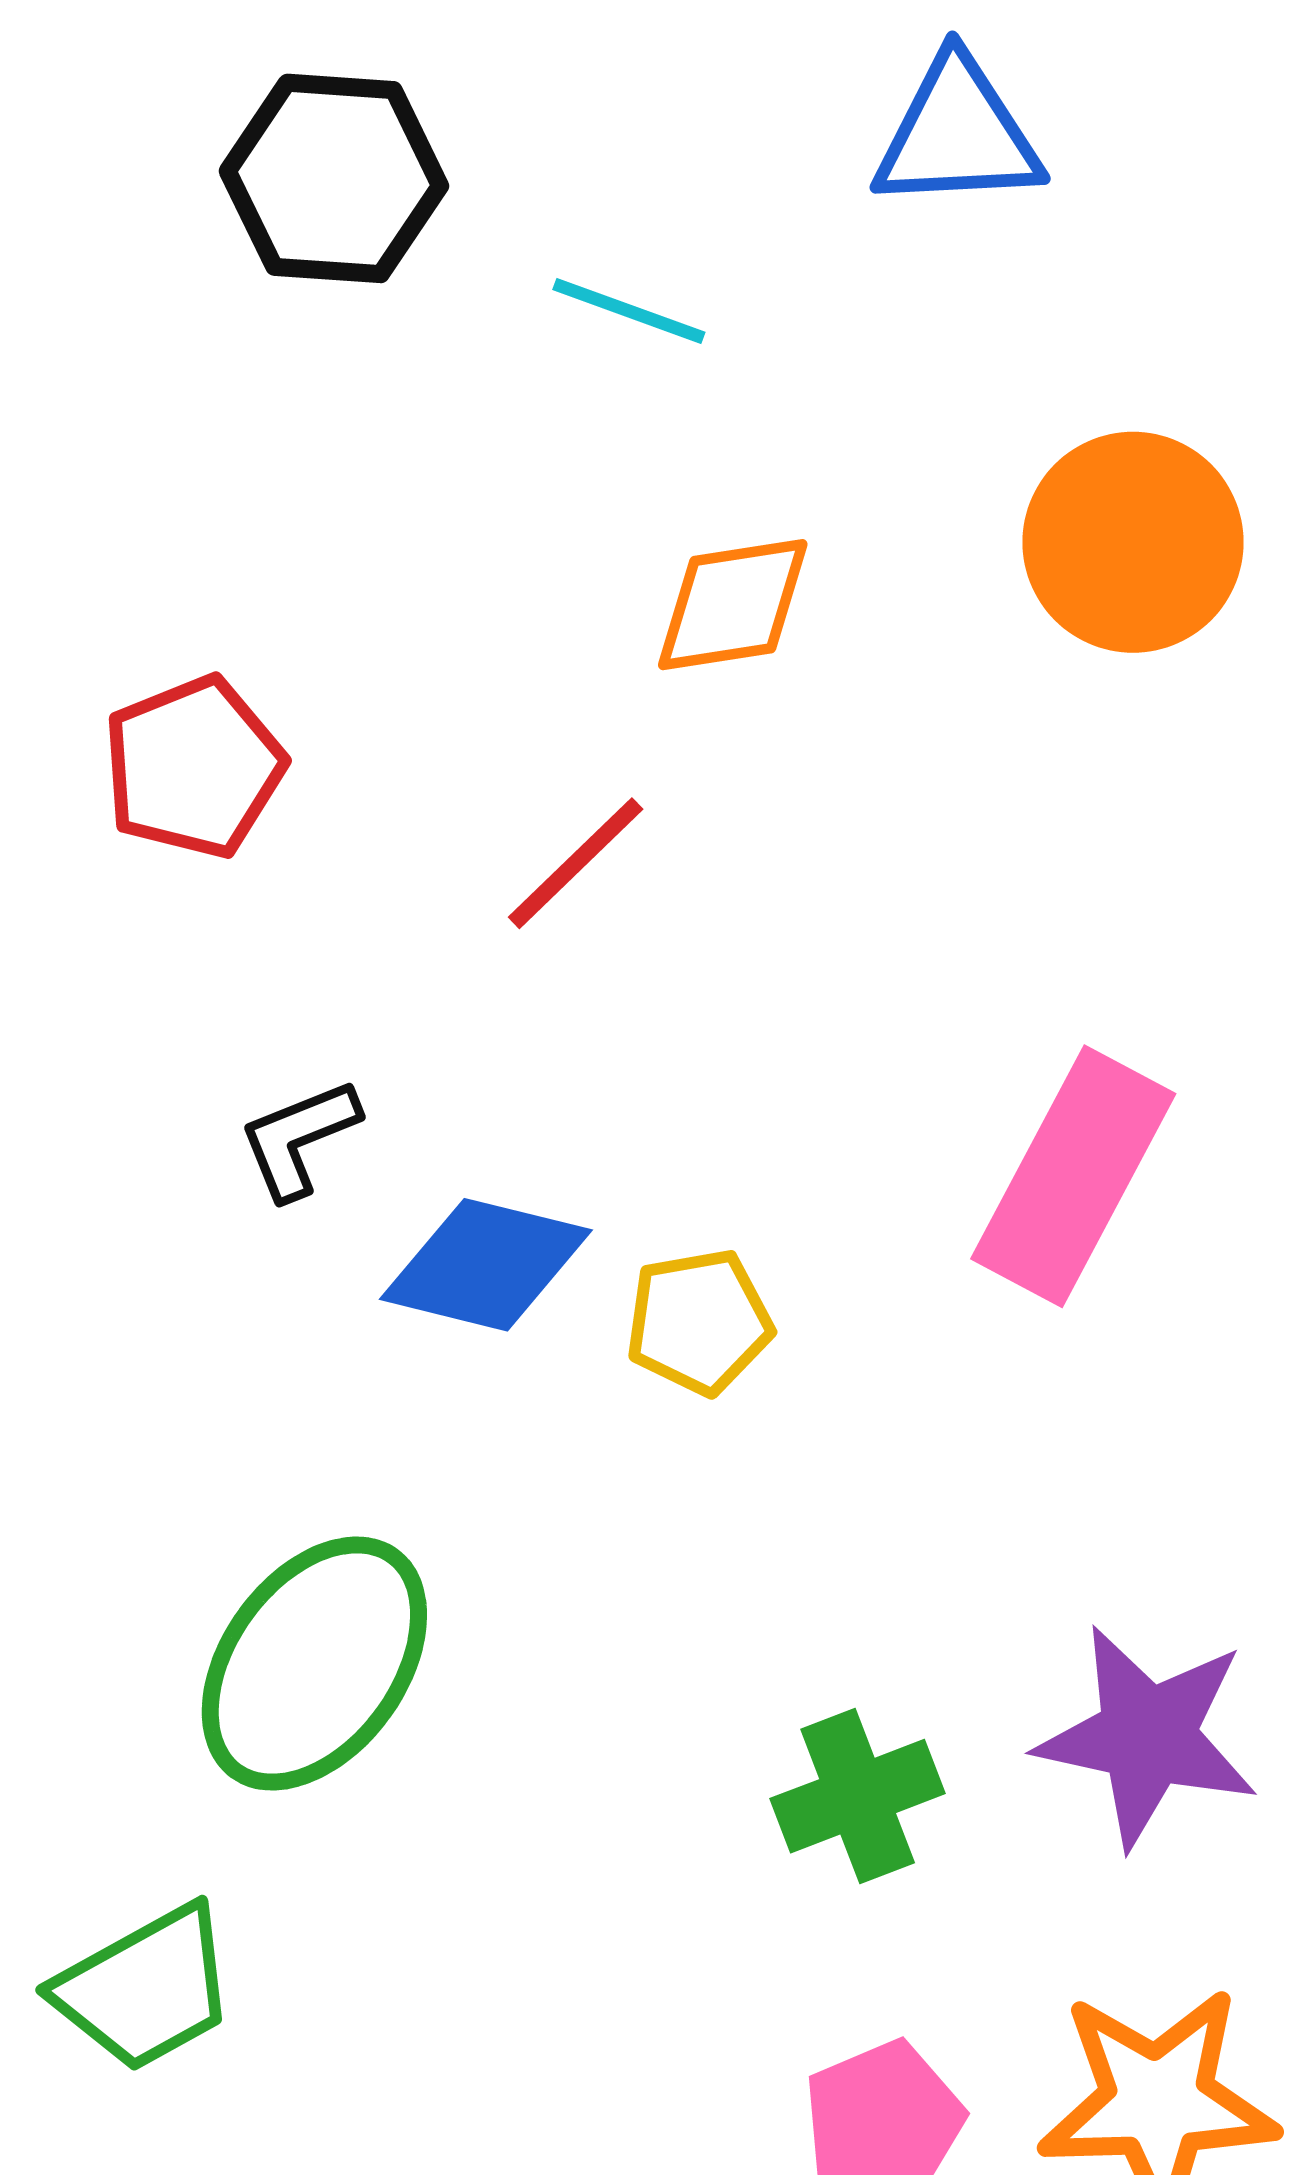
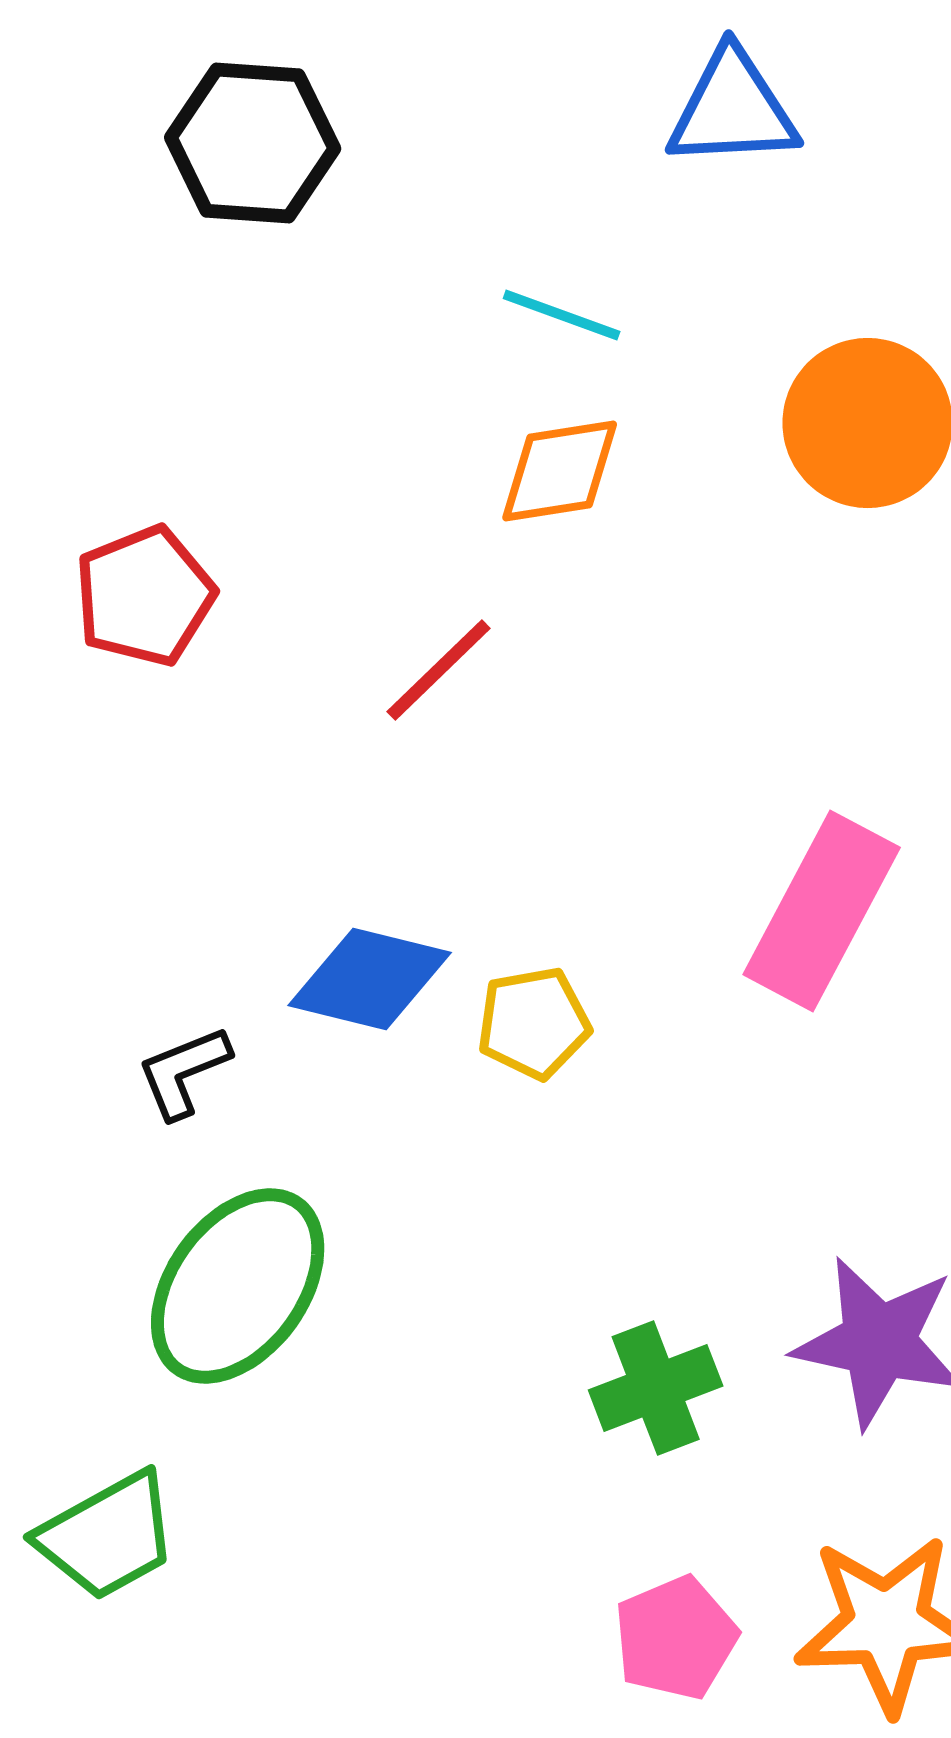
cyan line: (629, 311) -> (562, 315), moved
black L-shape: (299, 1139) -> (184, 1072), moved

